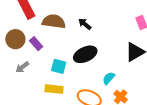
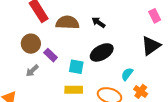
purple rectangle: (36, 44) -> (51, 55), moved
gray arrow: (22, 67) -> (32, 71), moved

